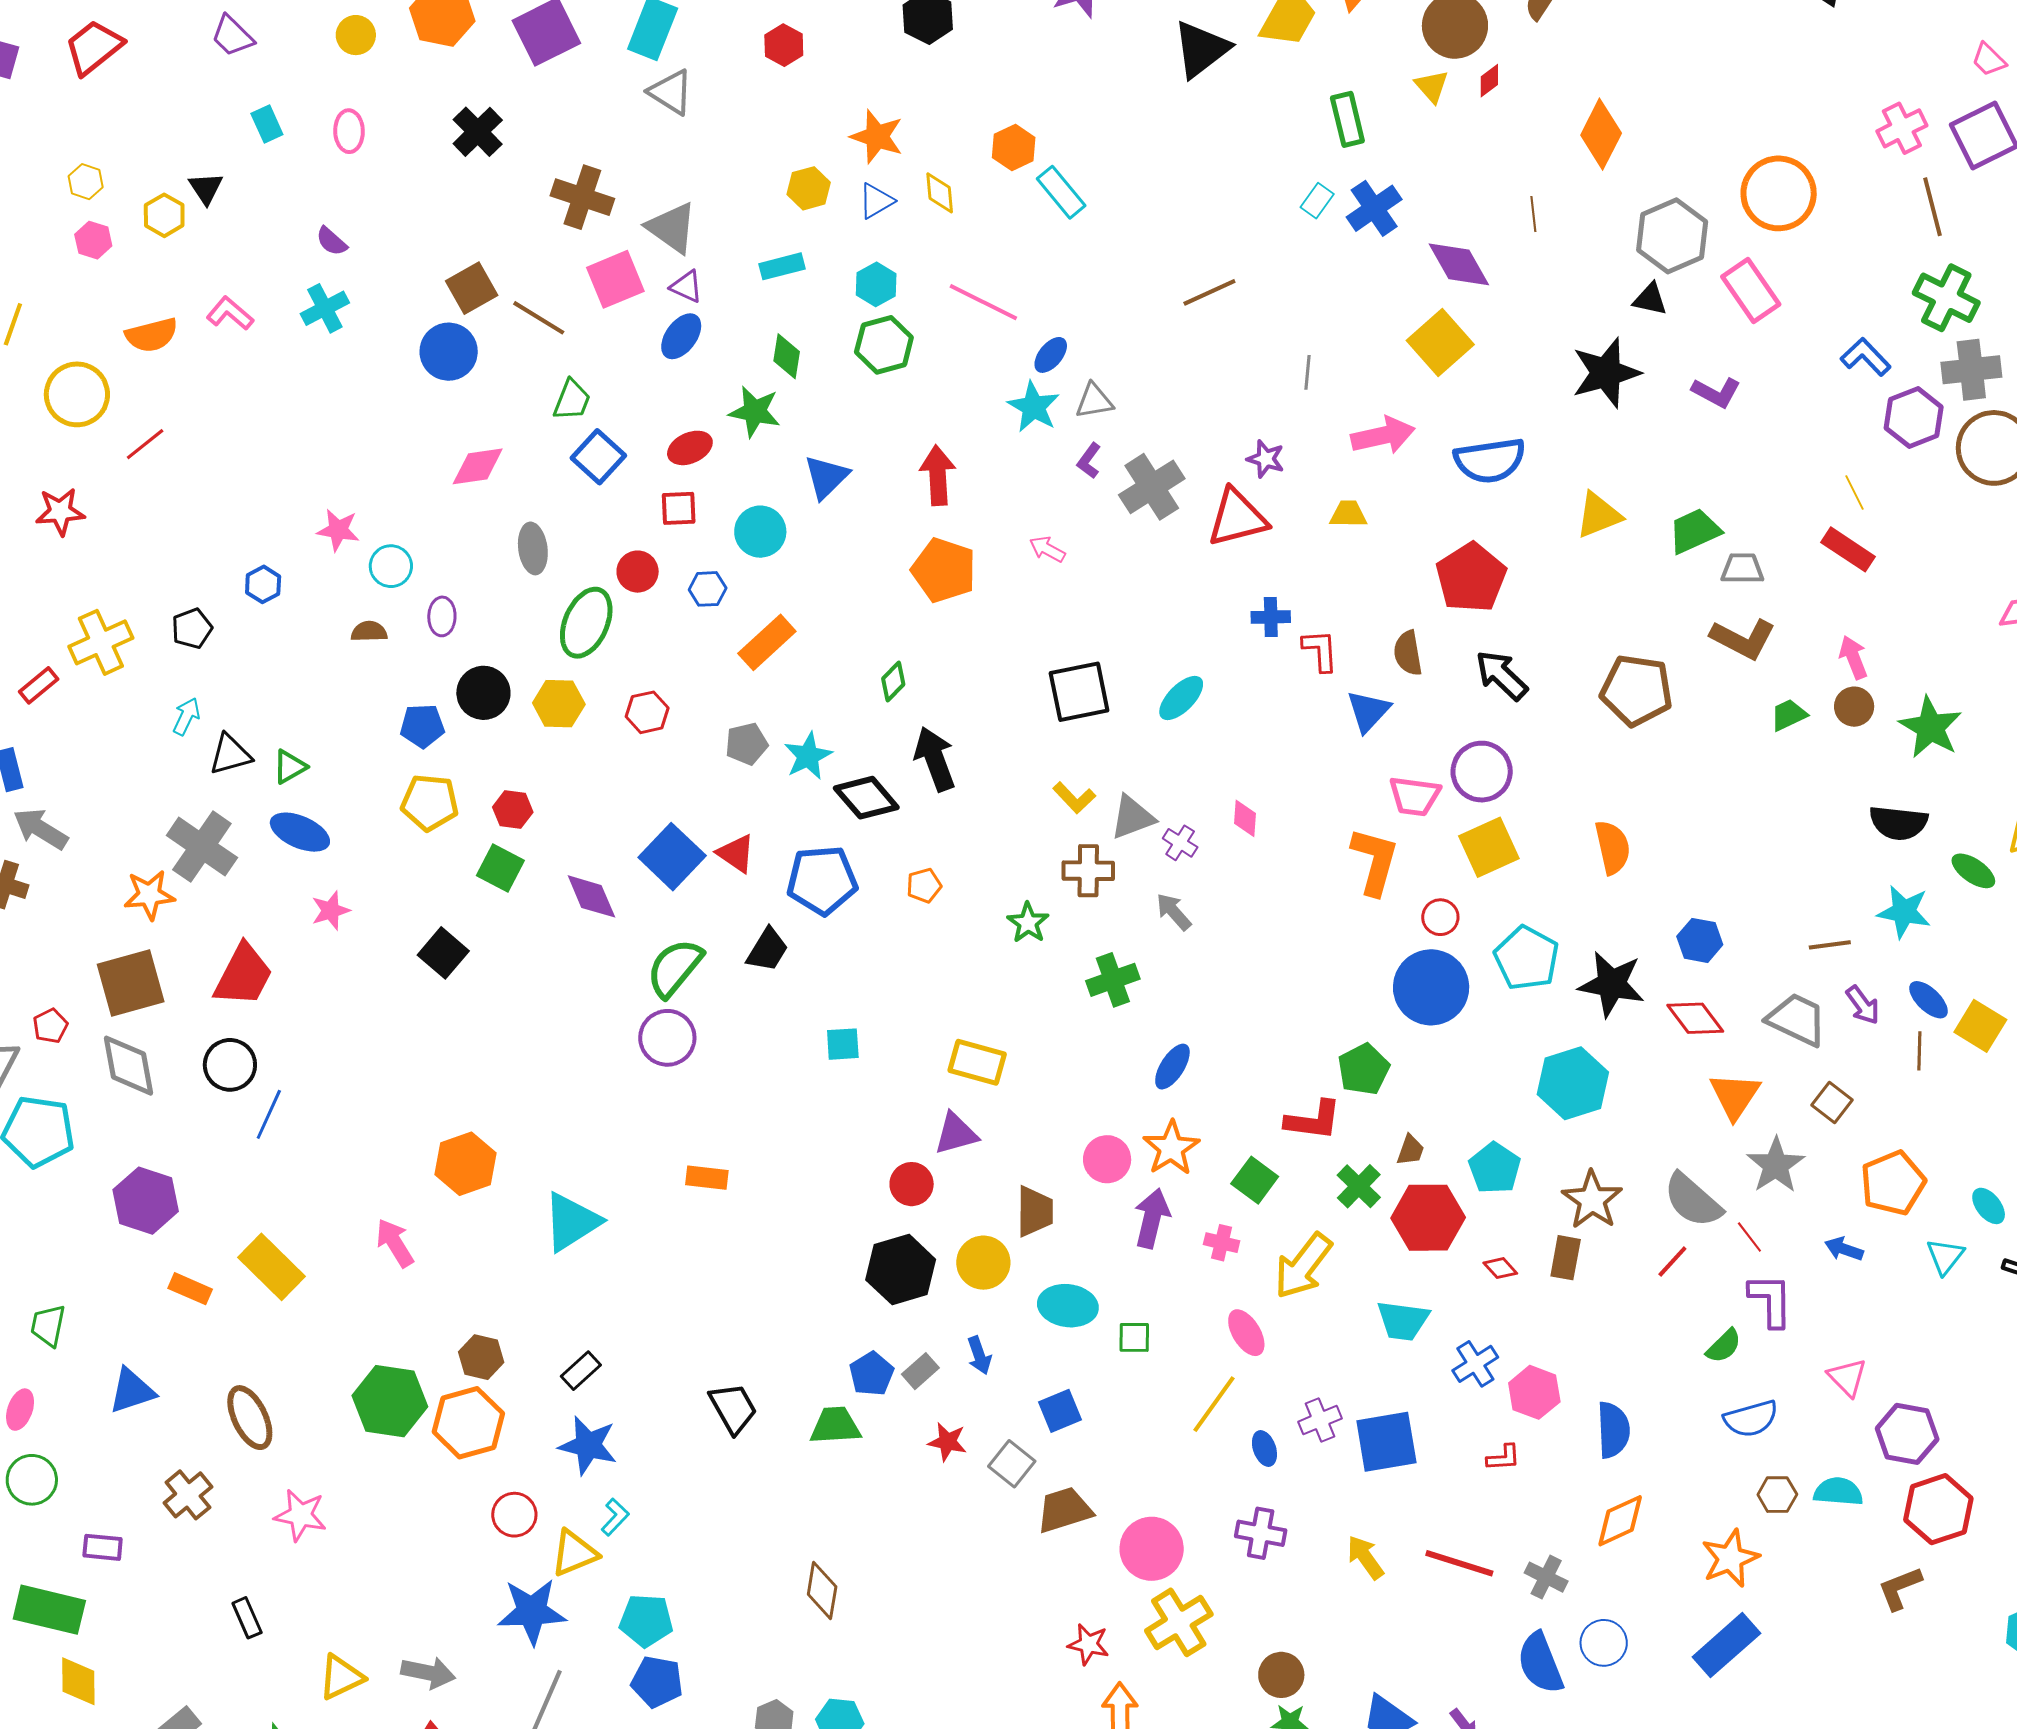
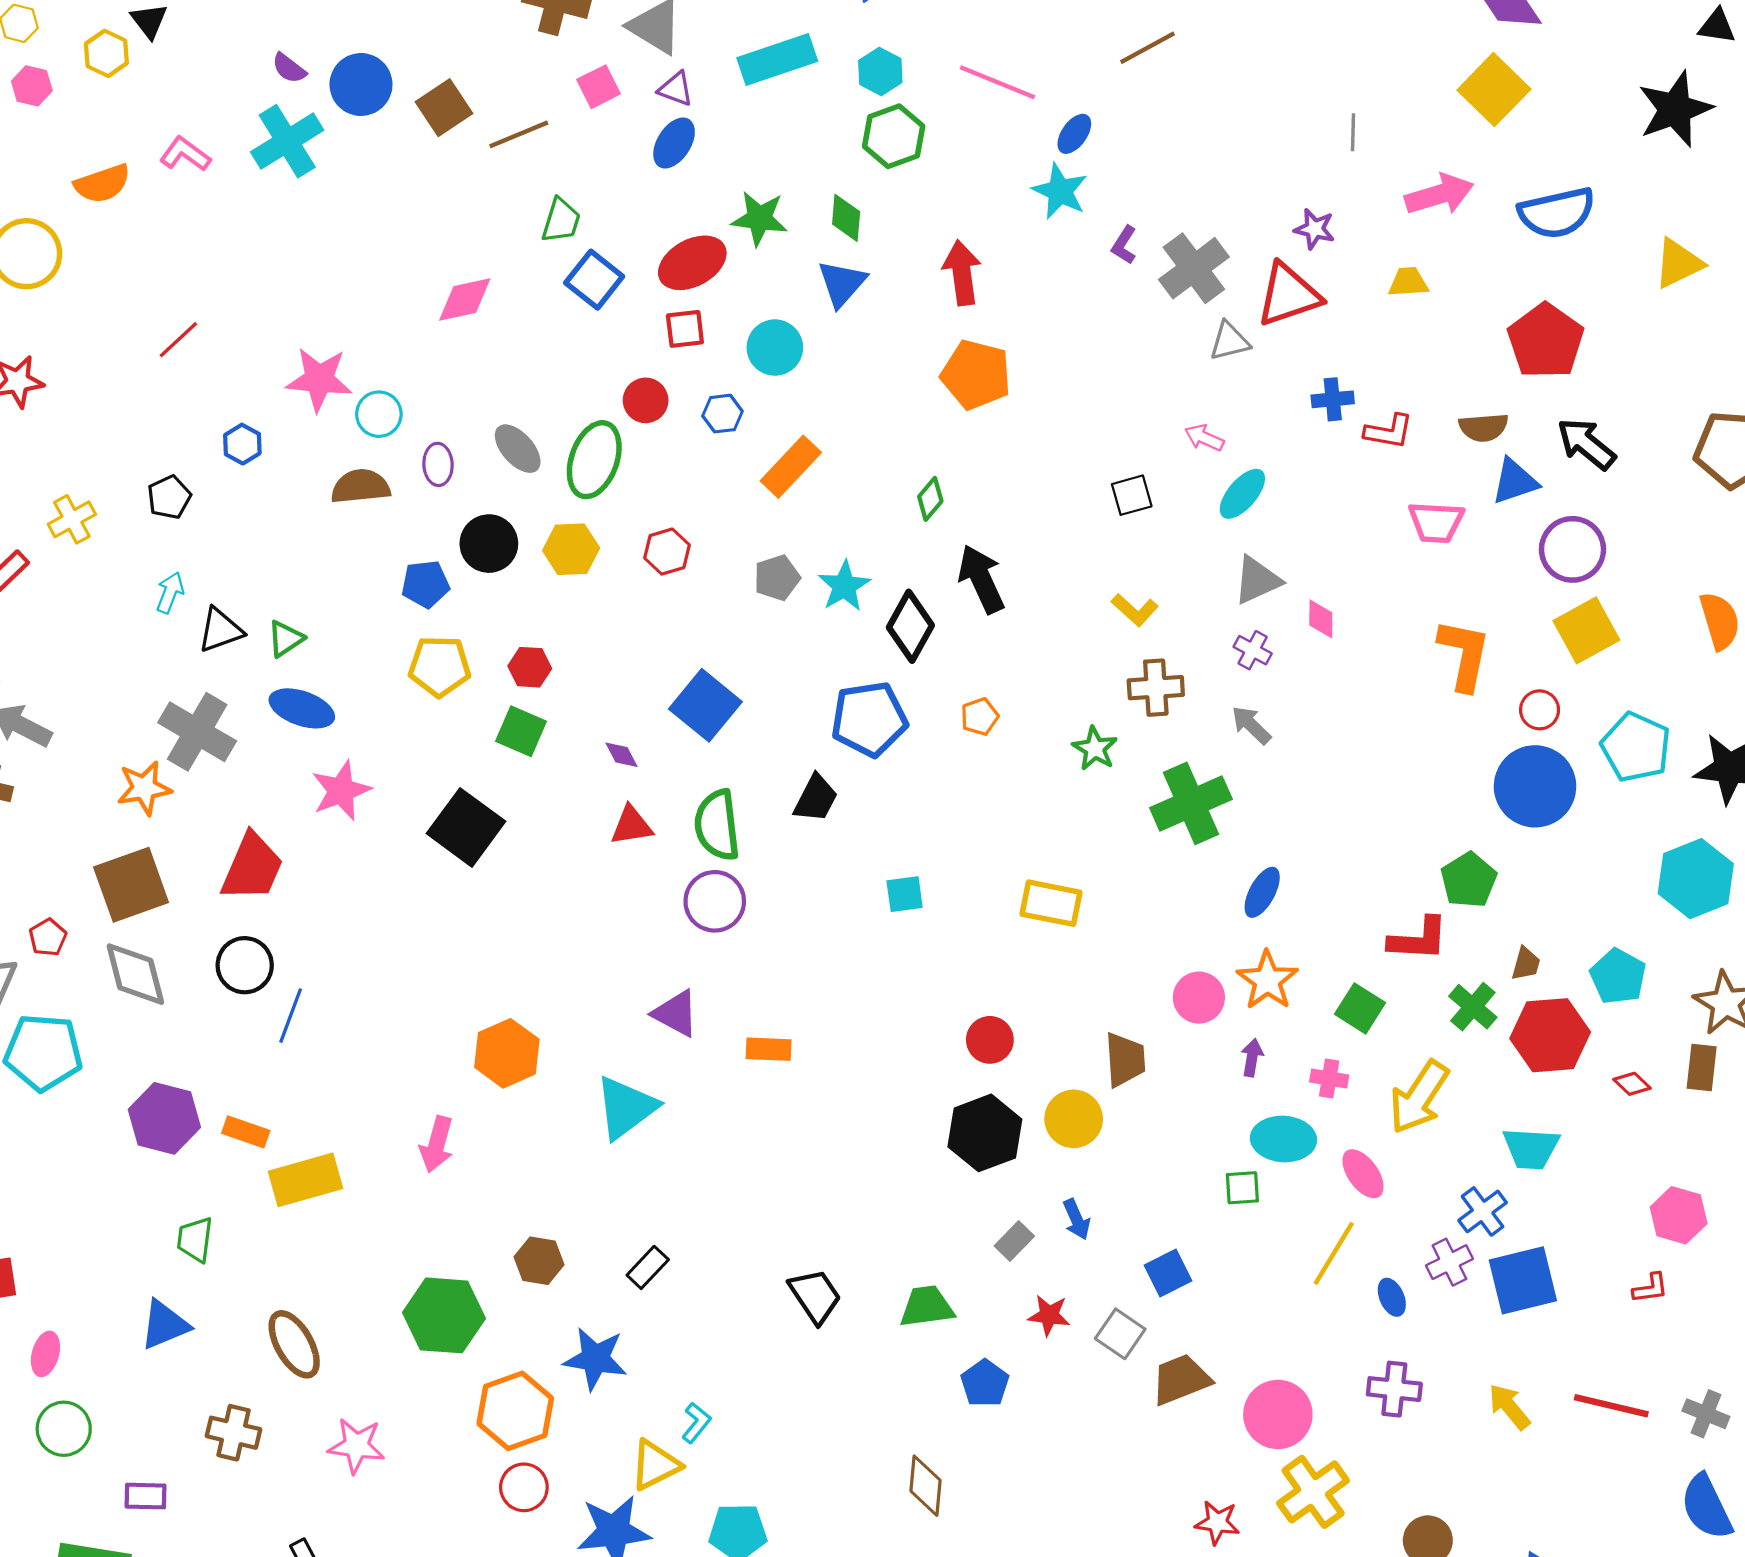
cyan rectangle: (782, 266) -> (777, 59), size x1.6
pink square: (615, 279) -> (599, 87), size x0.7
brown line: (1209, 292) -> (1147, 48), moved
cyan cross: (325, 308) -> (287, 141), size x1.4
brown line: (539, 318) -> (519, 134), turned -50
blue circle: (449, 352) -> (361, 85), moved
green diamond: (787, 356) -> (846, 218), moved
gray triangle: (1094, 401) -> (1229, 341), moved
red line: (145, 444) -> (178, 340), moved
red ellipse: (690, 448) -> (692, 263), size x1.4
pink star: (338, 530) -> (319, 379), size x1.4
gray ellipse: (533, 548) -> (518, 449), moved, turned -30
pink arrow: (1047, 549) -> (1204, 438), moved
brown semicircle: (369, 632) -> (361, 486), size x1.5
yellow cross: (101, 642) -> (72, 519), size x0.7
red L-shape: (1320, 650) -> (1389, 431), turned 108
brown semicircle: (1408, 653) -> (1484, 427), turned -81
black square: (1079, 692) -> (1132, 495), size x0.6
blue triangle: (1368, 711) -> (1515, 481), moved, turned 33
pink trapezoid: (1415, 796) -> (1436, 522), moved
black diamond: (866, 798) -> (910, 626), turned 74
gray triangle: (1132, 817) -> (1257, 580), moved
red triangle: (736, 853) -> (631, 826), moved, turned -39
purple diamond: (591, 896) -> (622, 755), size x0.6
pink star: (331, 911) -> (341, 791), size x1.4
black square: (443, 953) -> (466, 827), size x1.4
green semicircle: (675, 968) -> (717, 825), turned -42
green cross: (1113, 980) -> (1191, 803), size x1.4
purple triangle: (956, 1134) -> (676, 1013), moved, turned 48
purple arrow: (1152, 1218) -> (1252, 1058), size x0.6
pink arrow: (395, 1243) -> (437, 1144), turned -129
yellow rectangle: (271, 1267) -> (306, 1180), turned -56
orange rectangle: (190, 1289) -> (246, 1132), moved
cyan ellipse: (1068, 1306) -> (1283, 1139), moved
green trapezoid: (48, 1325) -> (195, 1239), moved
blue cross: (1475, 1364) -> (1483, 1211), moved
blue pentagon: (872, 1374) -> (985, 1383), moved
orange hexagon: (468, 1423) -> (515, 1411), moved
blue star: (588, 1445) -> (595, 1359), moved
brown cross: (188, 1495) -> (233, 1433), turned -33
red circle: (514, 1515) -> (524, 1487), moved

